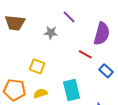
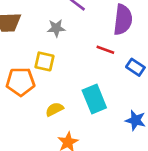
yellow square: (37, 66) -> (44, 61), moved
orange pentagon: (15, 90) -> (20, 82), moved

